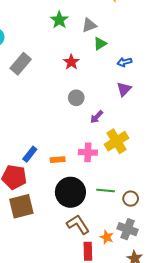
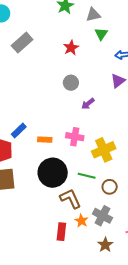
green triangle: (100, 44) -> (101, 34), turned -32
yellow cross: (117, 141) -> (104, 150), moved
brown L-shape: (78, 224) -> (71, 199), moved

